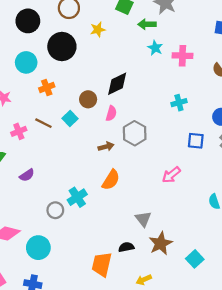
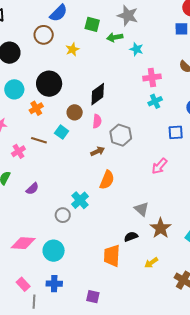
black circle: (62, 47) -> (49, 84), moved
cyan star: (155, 48) -> (136, 49), moved
pink cross: (182, 56) -> (152, 77), moved

